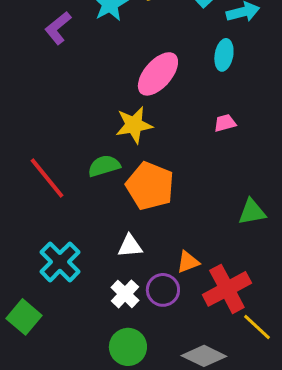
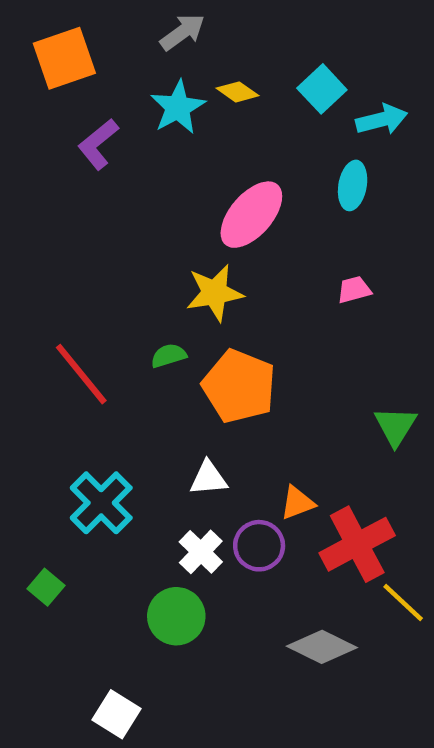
green semicircle: (104, 166) -> (169, 356), size x0.7
green triangle: (252, 212) -> (395, 426), turned -48
green square: (24, 317) -> (46, 587), size x0.7
green circle: (128, 347) -> (176, 616), moved

